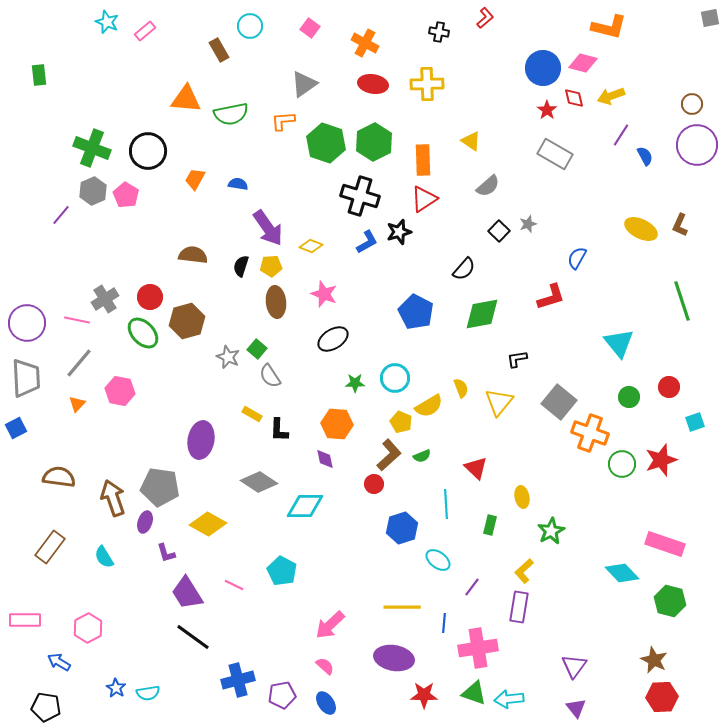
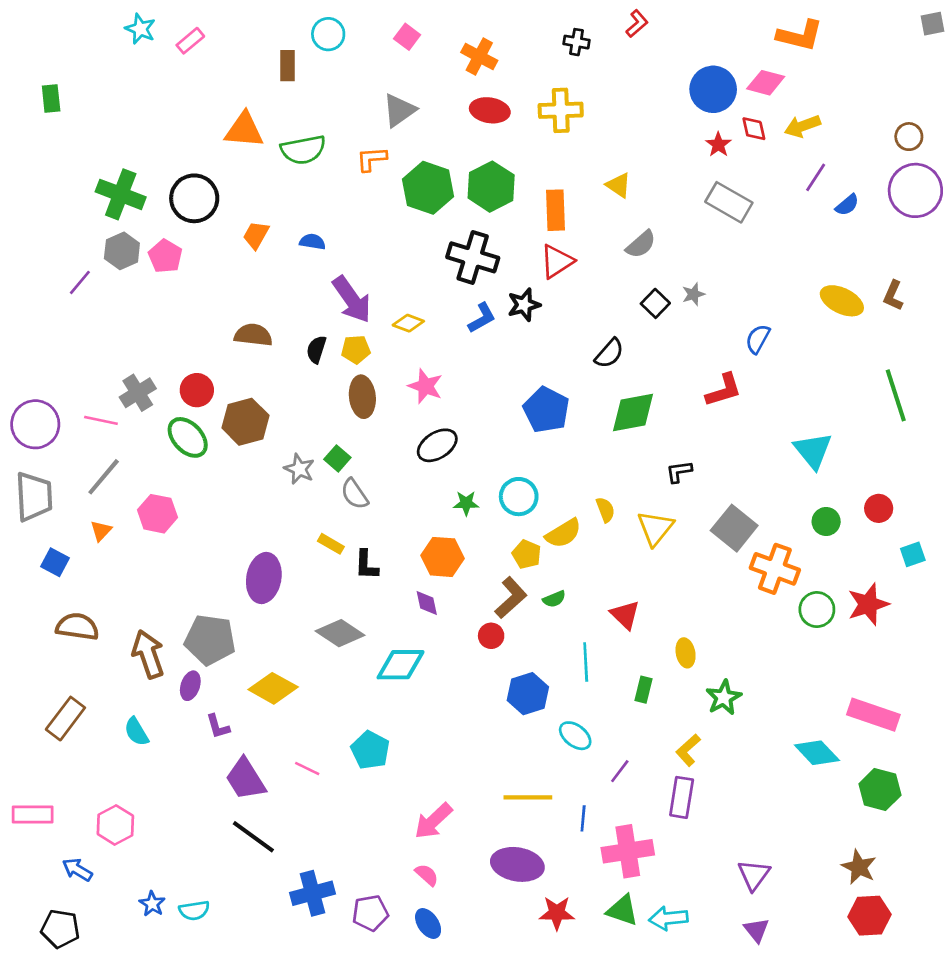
brown rectangle: (219, 50) -> (287, 66), turned 30
blue semicircle: (645, 156) -> (847, 205), turned 78
blue square: (16, 428) -> (55, 562), moved, turned -35

